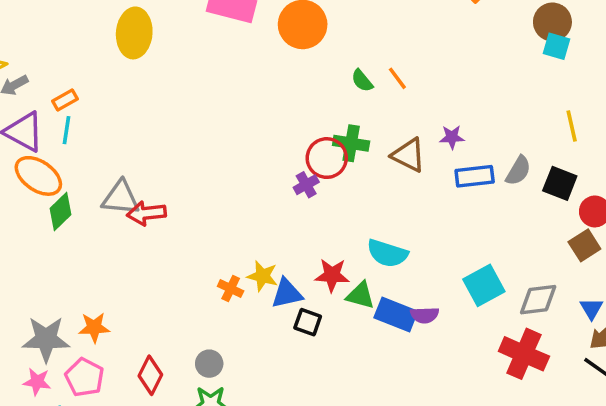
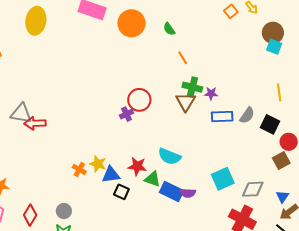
green semicircle: (362, 81) -> (169, 29), moved
green cross: (351, 143) -> (192, 87), moved
brown triangle: (408, 155) -> (186, 102), turned 30

